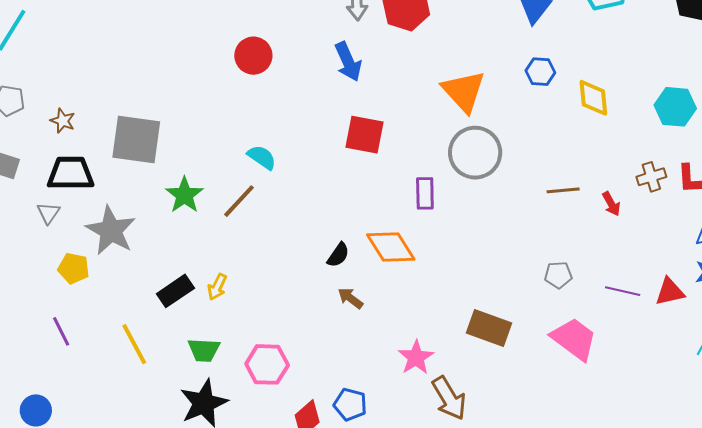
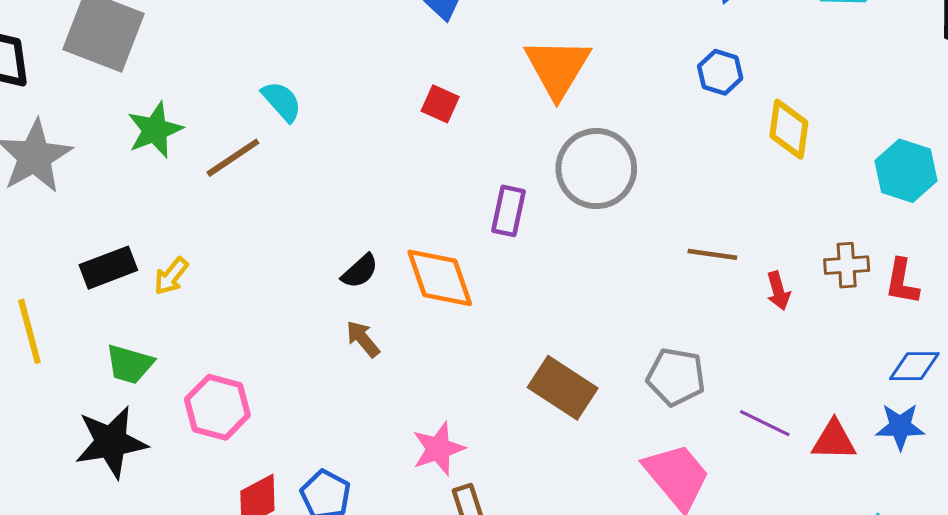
orange triangle: (464, 91) -> (557, 68), moved
red square: (364, 135) -> (440, 104), size x0.6
gray pentagon: (558, 275) -> (676, 377), size x1.4
brown rectangle: (489, 328) -> (563, 388), moved

